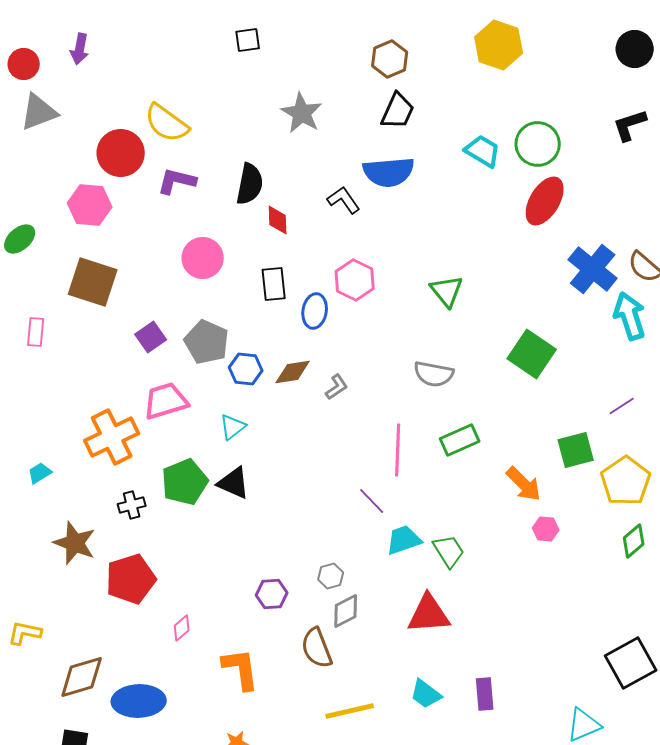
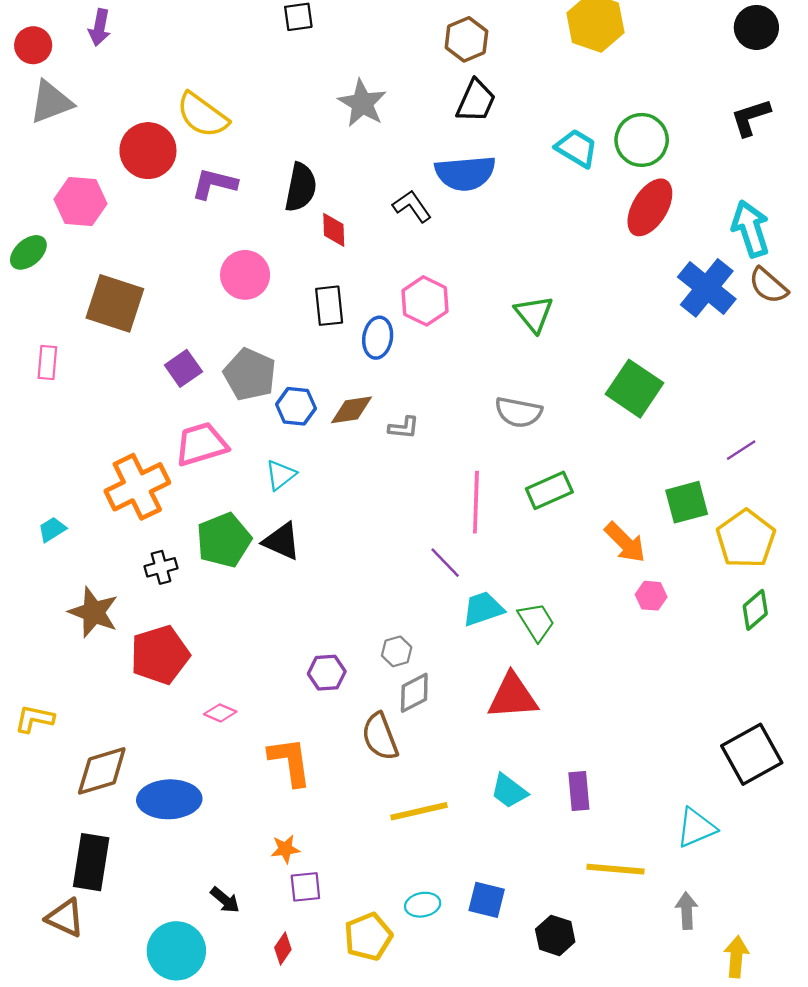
pink hexagon: (90, 205) -> (81, 202), moved
cyan arrow: (630, 316) -> (751, 229), moved
gray L-shape: (337, 387) -> (404, 428), turned 40
pink diamond: (182, 628) -> (220, 713), turned 64

